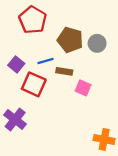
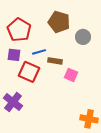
red pentagon: (33, 20) -> (19, 30), moved
brown pentagon: (70, 40) -> (59, 22), moved
purple square: (16, 64) -> (14, 55), turned -32

